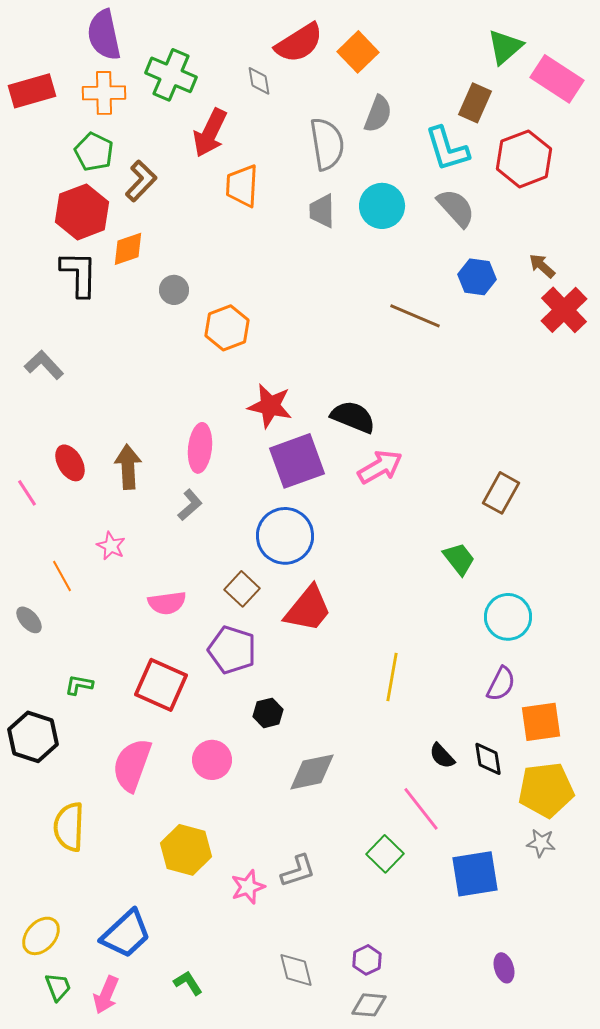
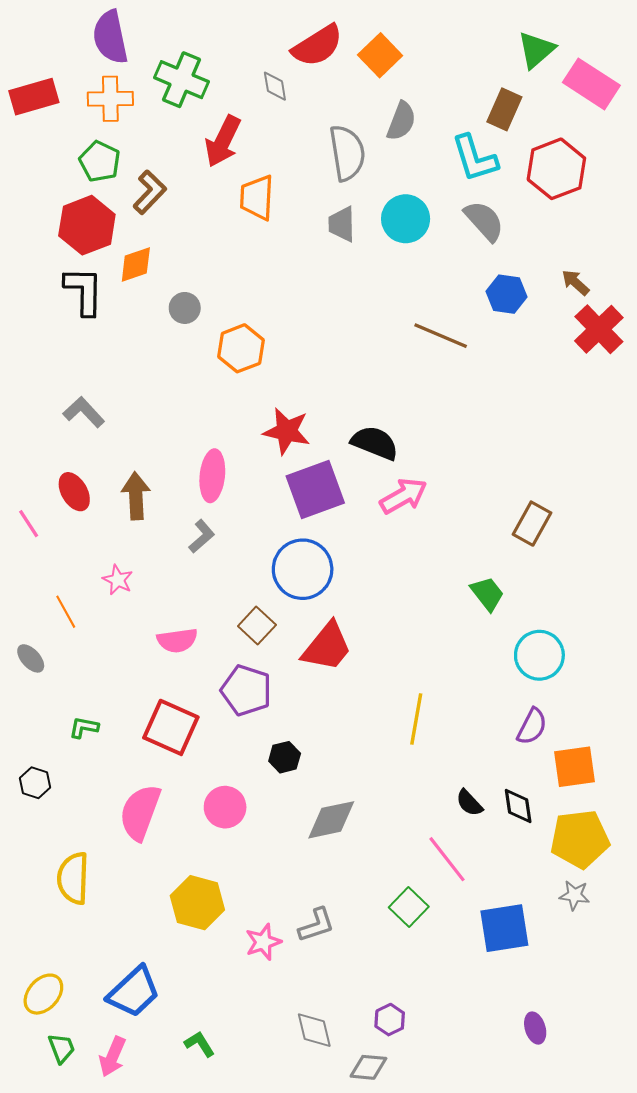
gray L-shape: (44, 365) -> (84, 412), moved
black hexagon: (33, 737) -> (35, 783), size x0.6
gray diamond: (369, 1005) -> (368, 1067), moved

